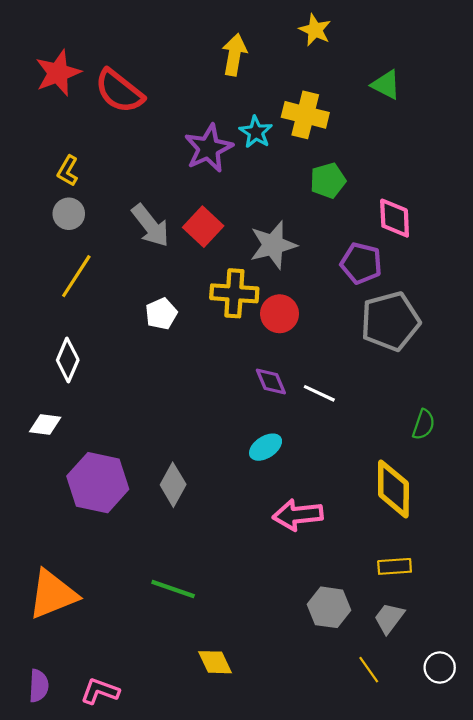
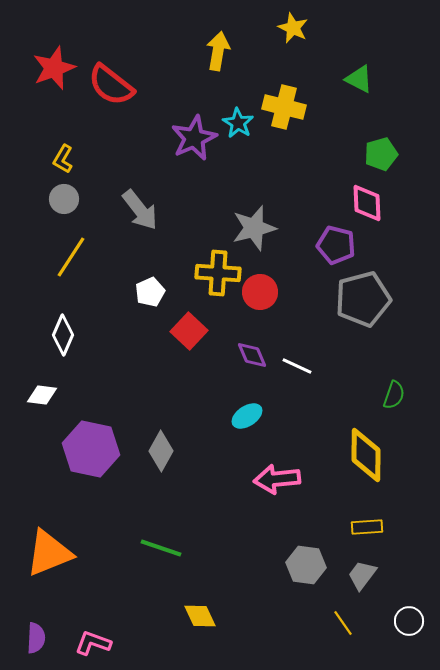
green pentagon: (328, 180) -> (381, 154), moved
red square: (203, 227) -> (189, 331), moved

